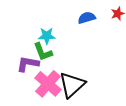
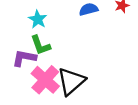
cyan star: (47, 36) -> (38, 19), moved, turned 30

